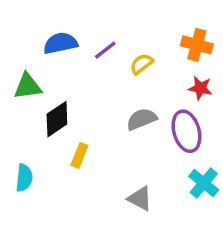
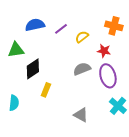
red star: (200, 88) -> (104, 51), moved

